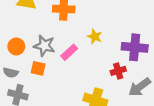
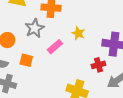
gray star: (44, 46) -> (34, 28), moved, turned 30

